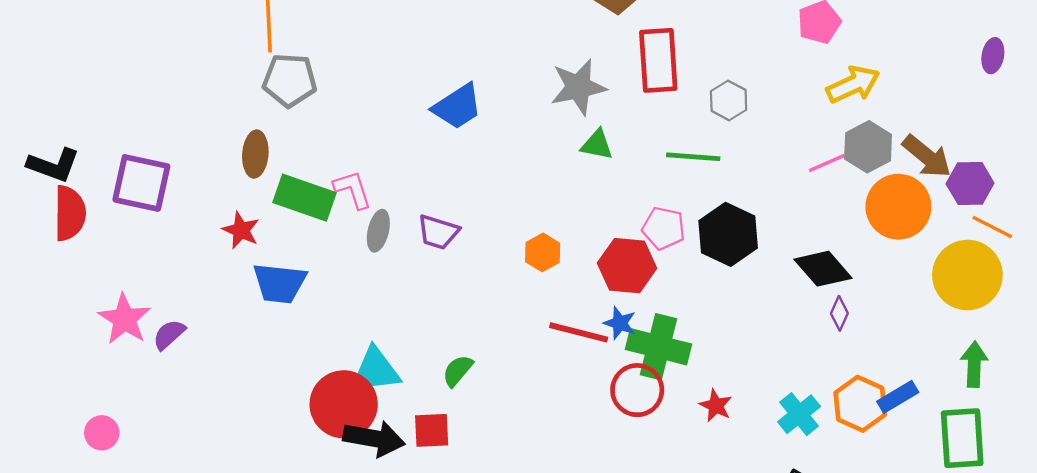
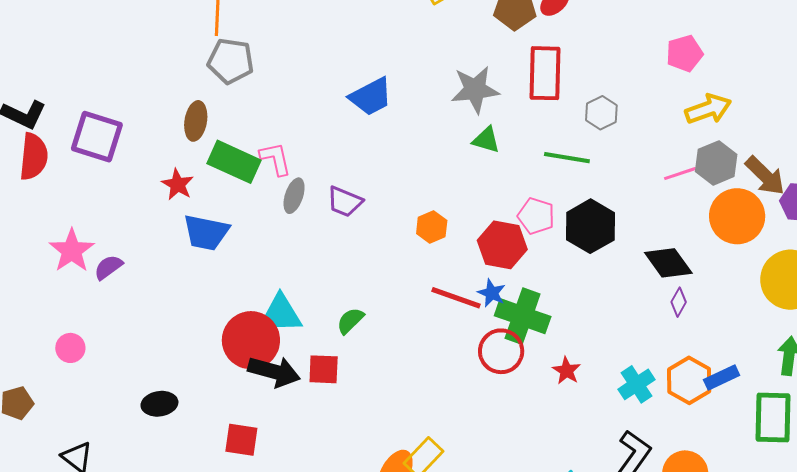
pink circle: (102, 433) -> (70, 348), moved

